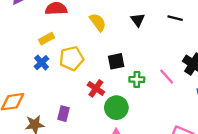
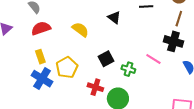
yellow rectangle: (47, 39) -> (40, 57), turned -64
blue cross: (42, 63) -> (42, 79), size x1.5
green cross: (137, 79) -> (128, 69), turned 32

